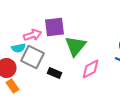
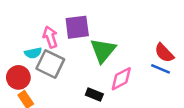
pink arrow: (32, 35) -> (50, 37), turned -90
black rectangle: (54, 73) -> (94, 95), moved

